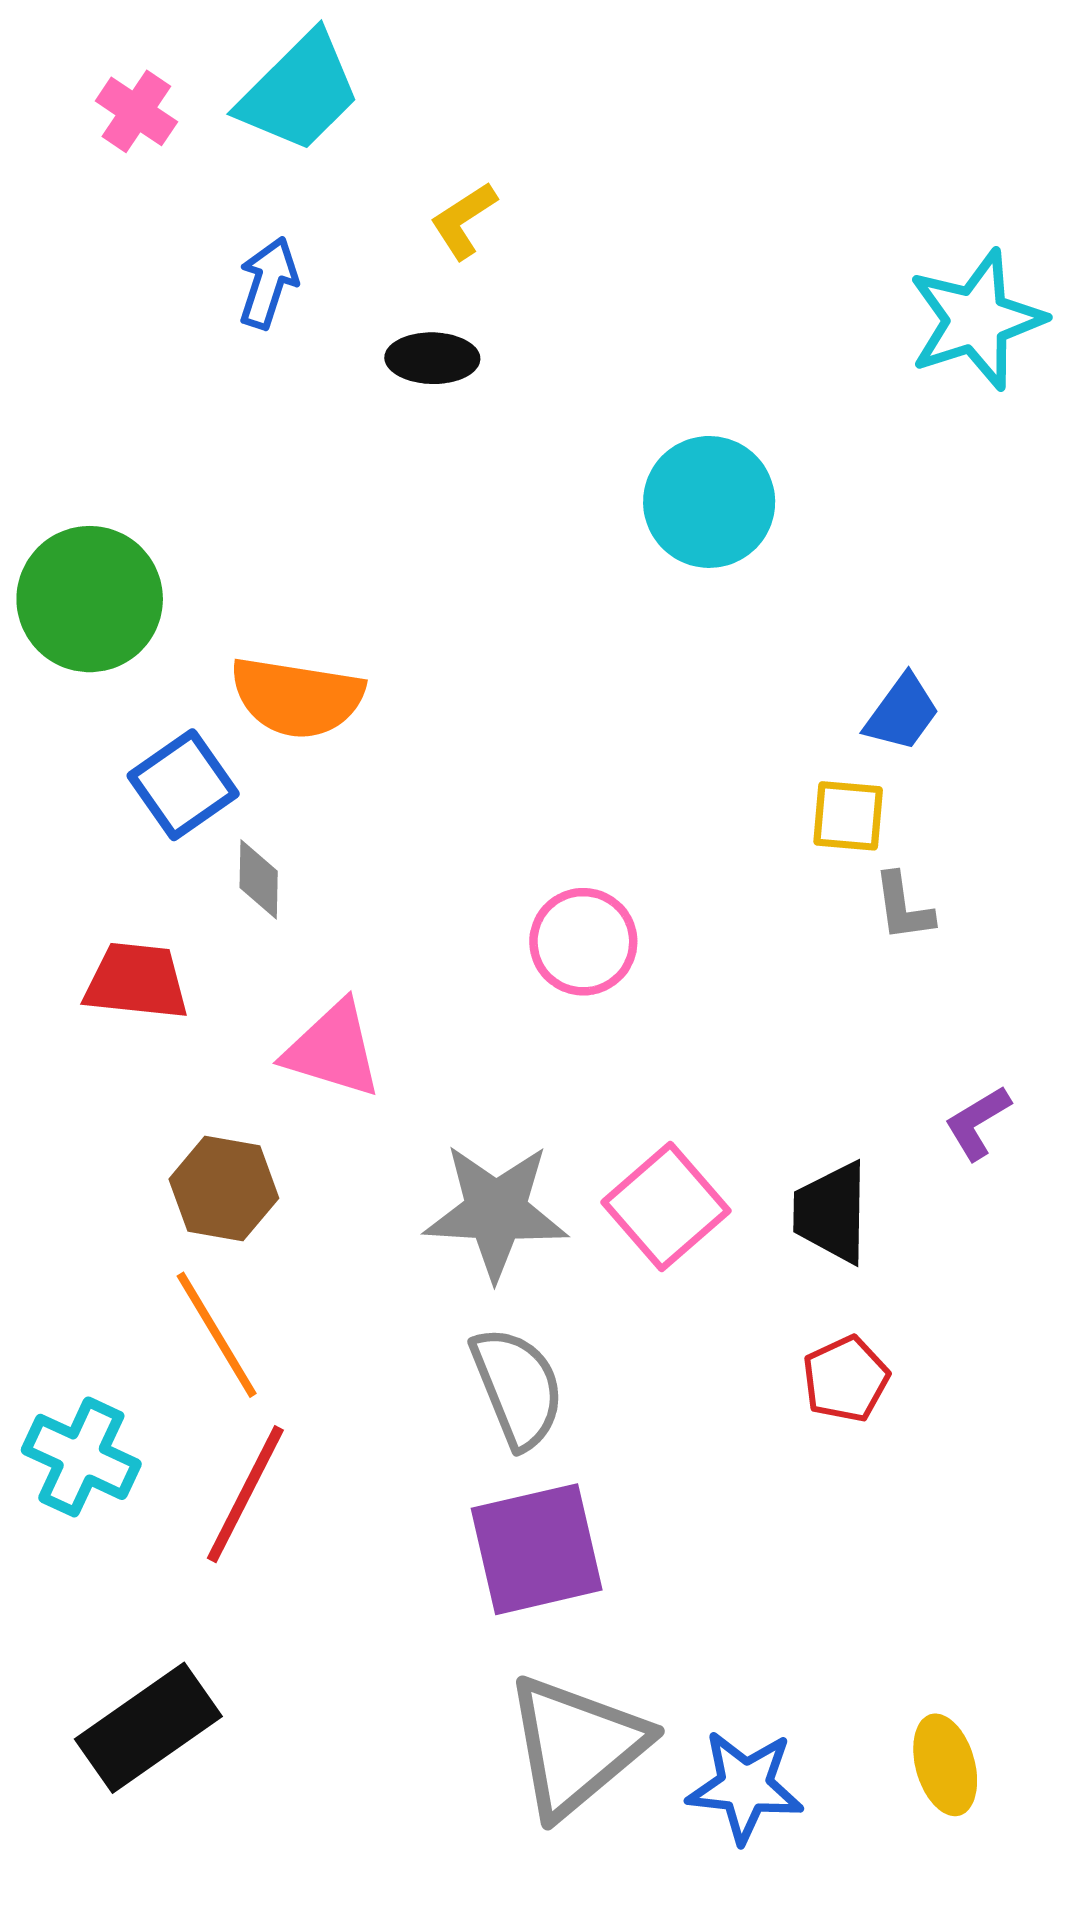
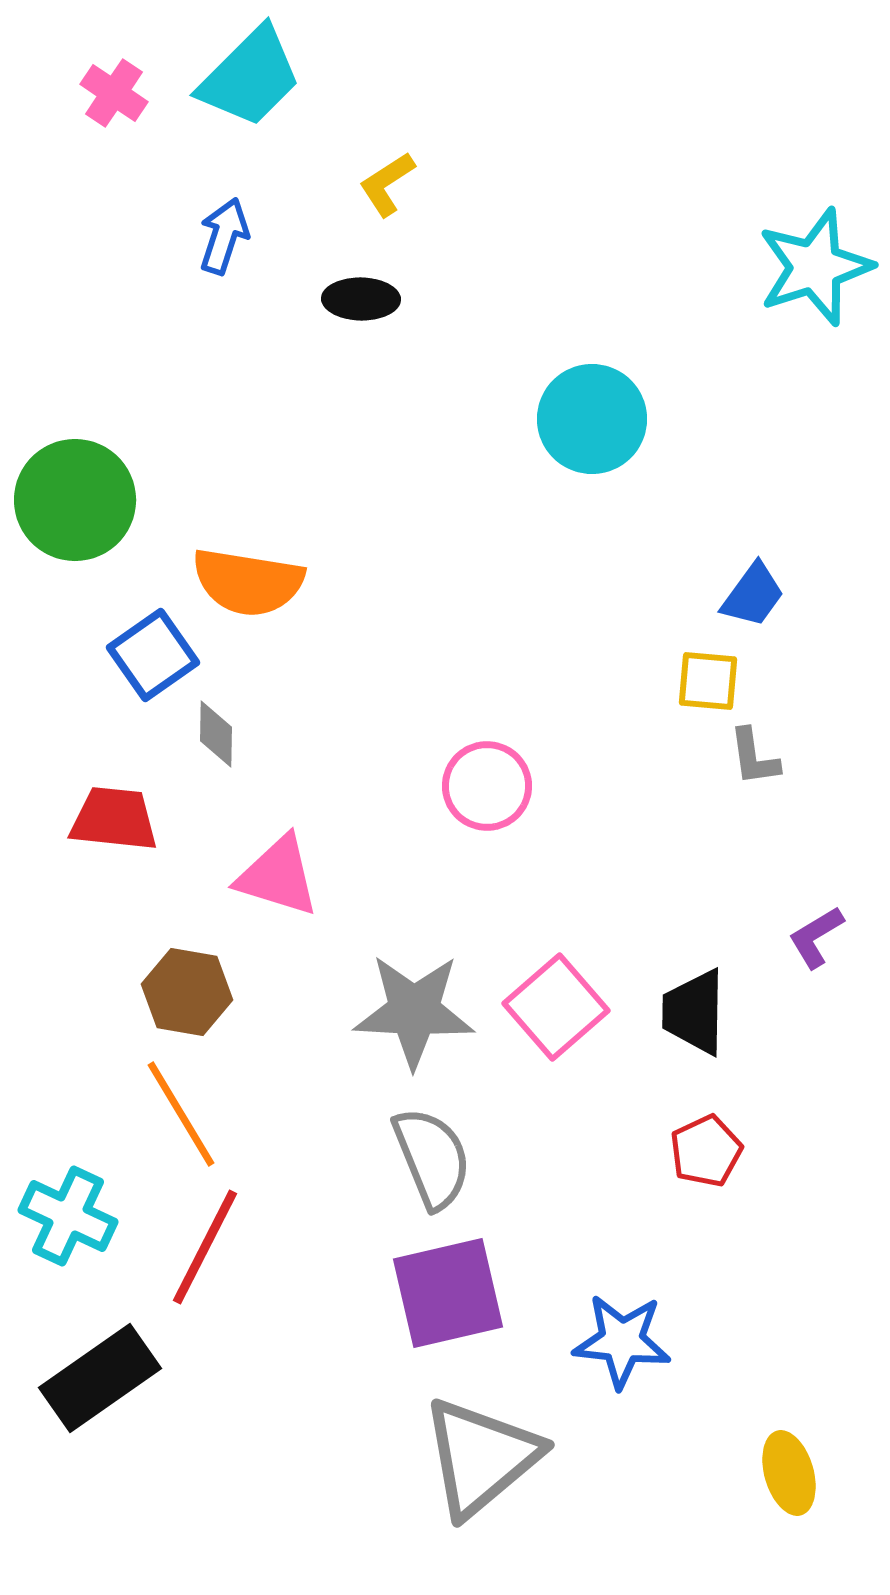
black rectangle: (148, 1728) -> (100, 1378), moved
blue star: (745, 1786) -> (622, 1341), moved

